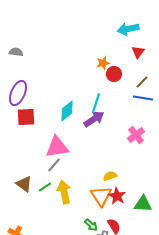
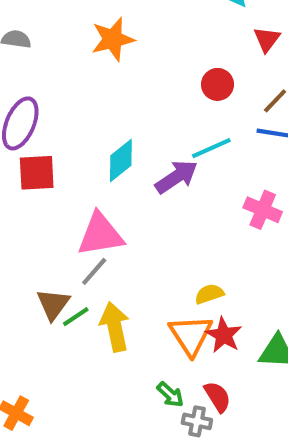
orange star: (103, 63) -> (113, 39), moved, size x1.5
cyan line: (96, 103) -> (211, 148), moved, turned 48
pink cross: (136, 135) -> (263, 210), turned -30
brown triangle: (24, 184) -> (53, 304), moved, turned 30

